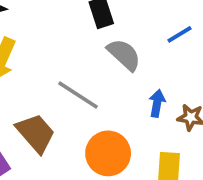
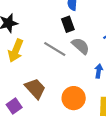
gray line: (78, 95) -> (55, 49), moved

